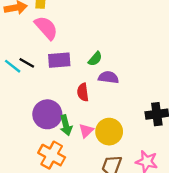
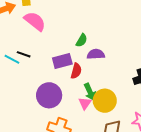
purple rectangle: (59, 60) -> (62, 61), moved
red semicircle: (83, 92) -> (76, 71), turned -147
green arrow: (66, 125) -> (90, 92), moved

